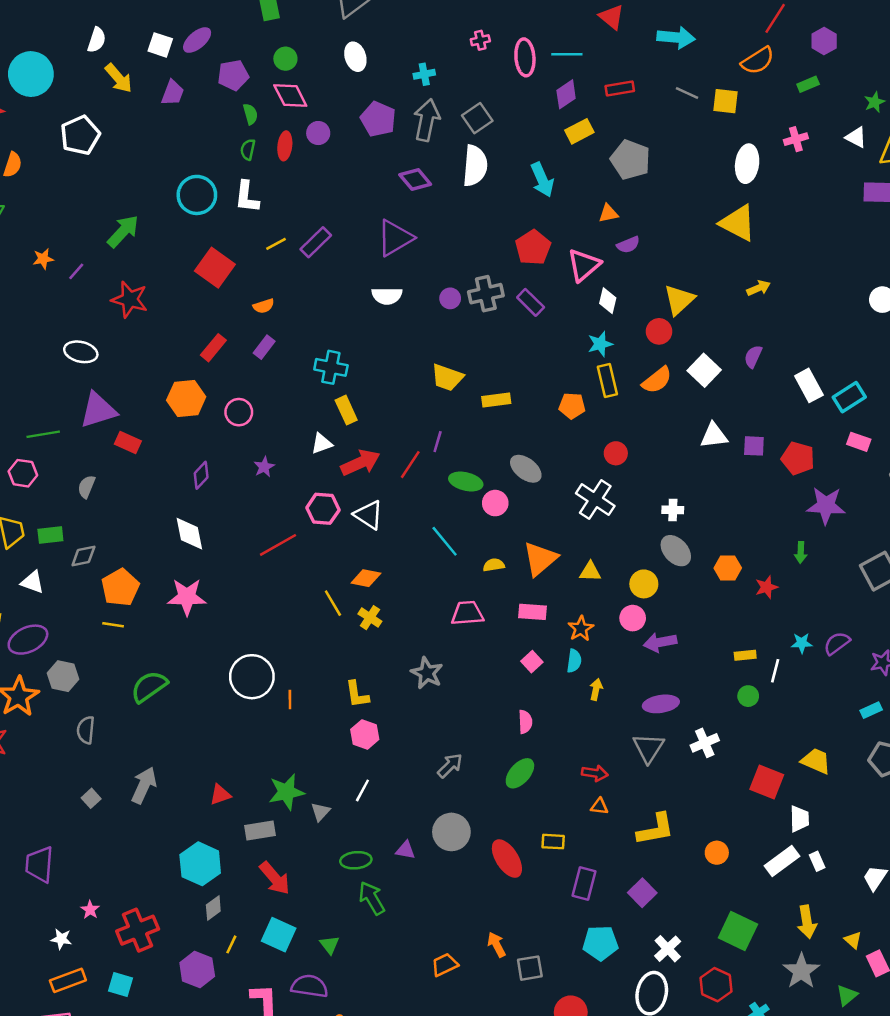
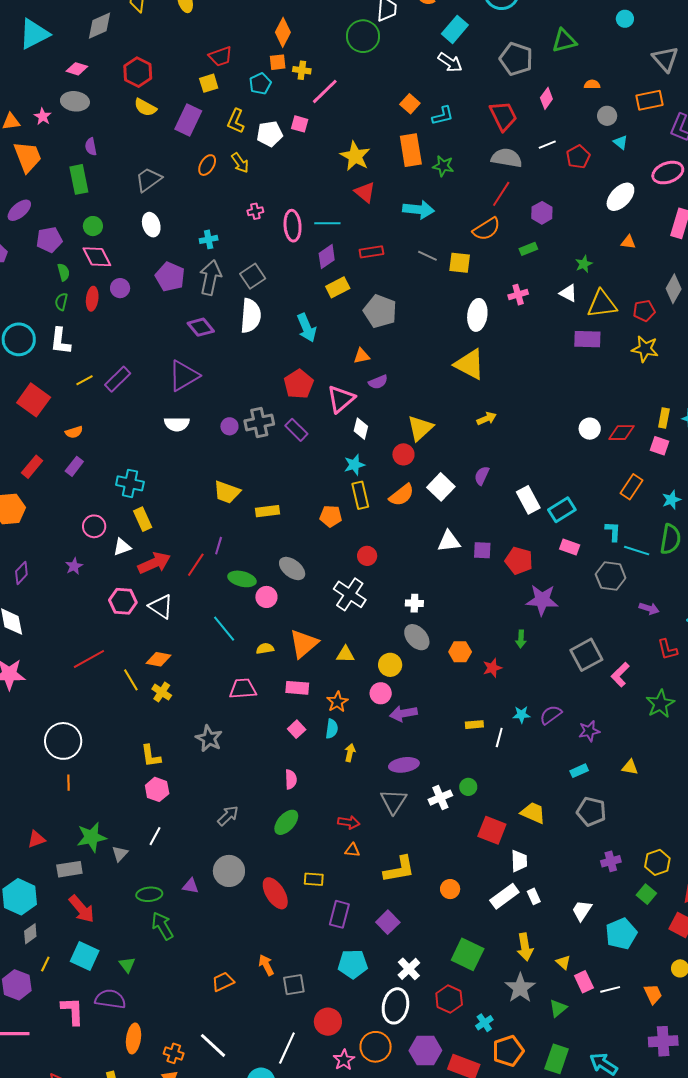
pink circle: (239, 412) -> (94, 526), moved
red line: (278, 545) -> (89, 659), moved
green circle: (748, 696) -> (468, 787), moved
orange line: (290, 699) -> (68, 783), moved

